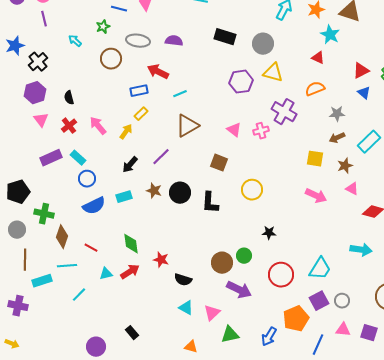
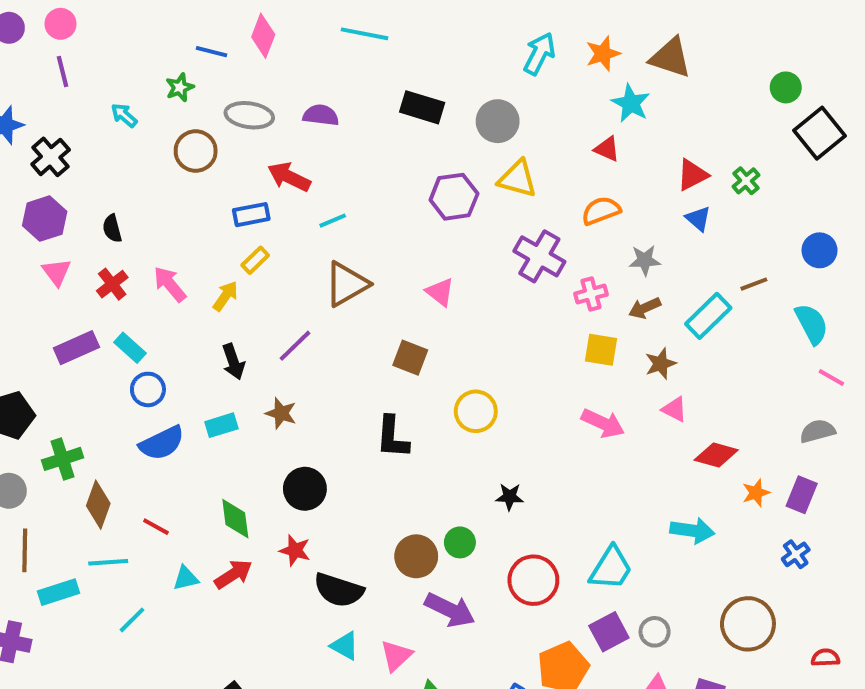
pink cross: (261, 131) -> (591, 294), moved
black arrow: (130, 165) -> (233, 362), turned -60
black circle: (180, 193) -> (305, 489), moved
green cross: (44, 214) -> (62, 459), turned -30
black semicircle: (183, 280) -> (339, 590), size x1.4

